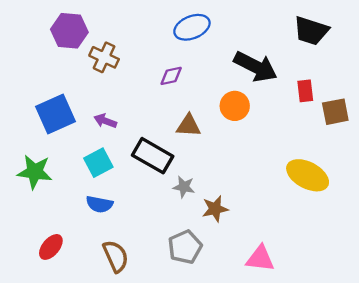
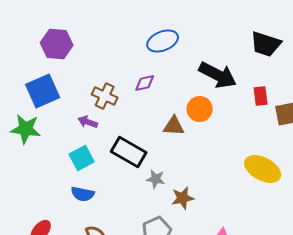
brown cross: (104, 57) -> (105, 96), moved
blue square: (55, 114) -> (43, 91), moved
brown triangle: (188, 126) -> (174, 126), moved
green star: (35, 172) -> (26, 129), moved

